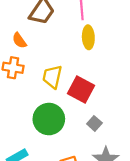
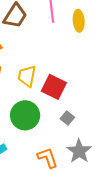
yellow ellipse: (88, 37) -> (79, 21), moved

